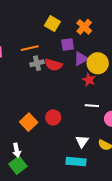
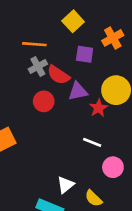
purple triangle: (81, 59) -> (78, 91), moved
gray cross: (37, 63) -> (38, 67), turned -32
red circle: (53, 117) -> (44, 101), moved

